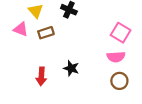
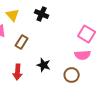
brown rectangle: (46, 33) -> (22, 42), moved, turned -40
brown circle: (119, 81) -> (72, 75), moved

